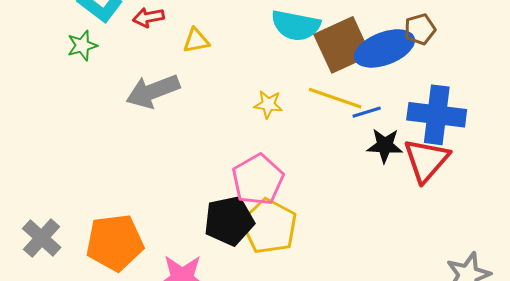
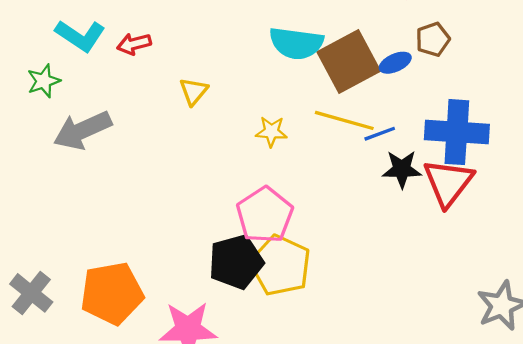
yellow triangle: (196, 41) -> (194, 91), moved, turned -36
green star: (82, 45) -> (44, 81), moved
blue ellipse: (385, 48) -> (395, 63), size x0.5
gray arrow: (153, 91) -> (82, 130), moved

